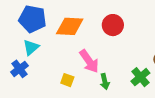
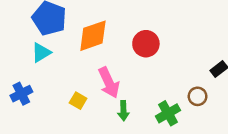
orange diamond: (70, 26) -> (93, 36), turned -32
blue cross: (20, 69) -> (21, 94), moved

